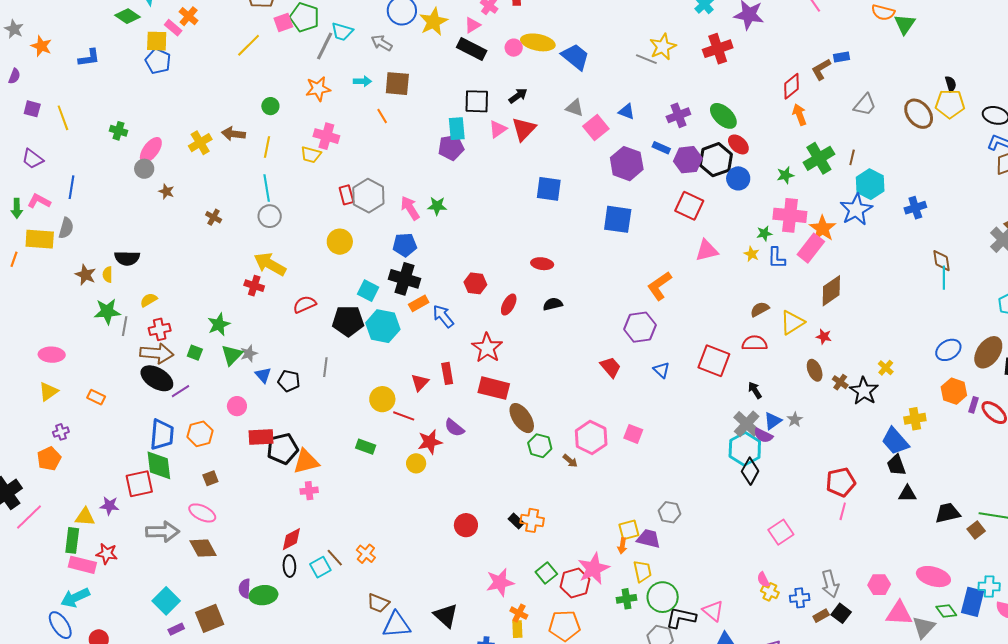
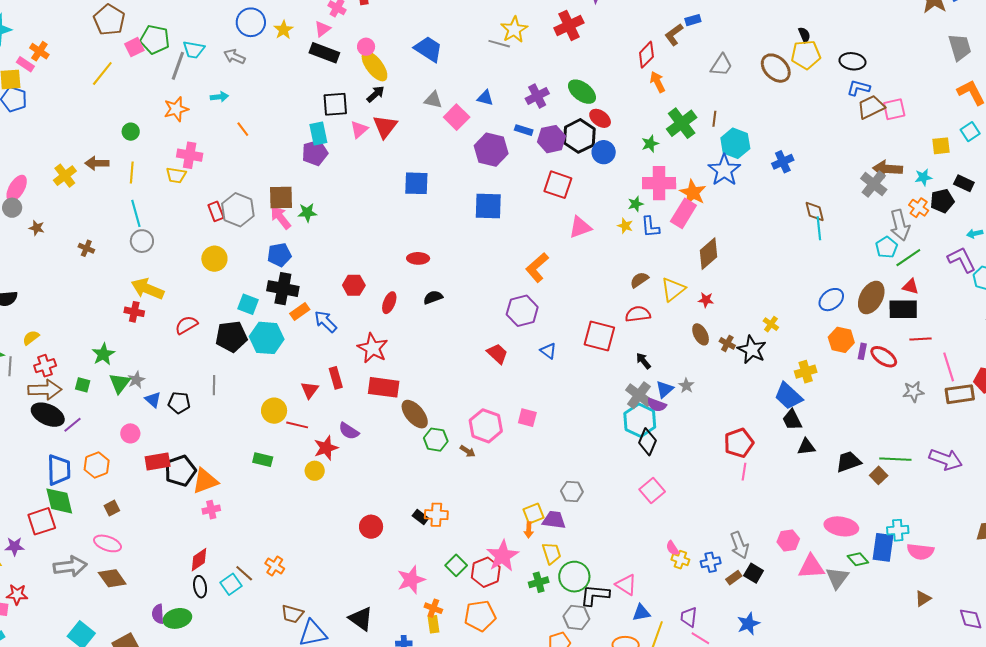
yellow star: (434, 22) -> (284, 30), size x0.7
yellow ellipse: (538, 42) -> (374, 66), moved, turned 48
brown square: (397, 84) -> (281, 197), moved
pink square: (781, 532) -> (652, 490), moved

